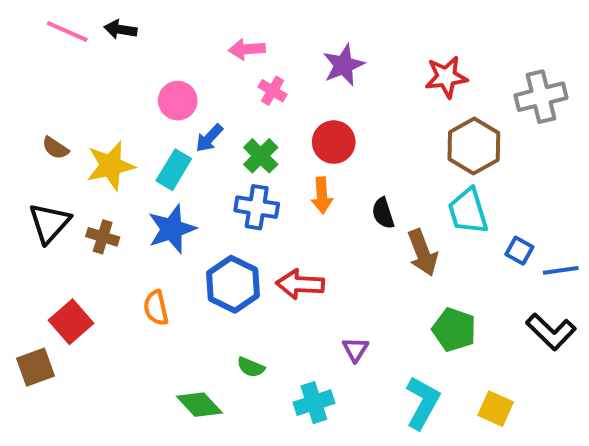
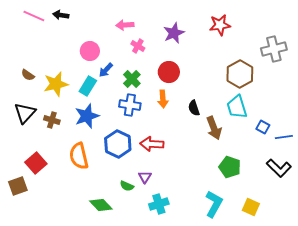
red star: (446, 77) -> (220, 25), moved
orange semicircle: (156, 308) -> (79, 156), size x1.5
purple triangle: (355, 349) -> (145, 177), moved

